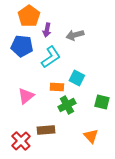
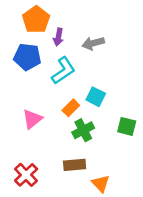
orange rectangle: (57, 87) -> (71, 108), turned -48
brown rectangle: (46, 130) -> (75, 165), moved
orange triangle: (91, 136) -> (101, 184), moved

